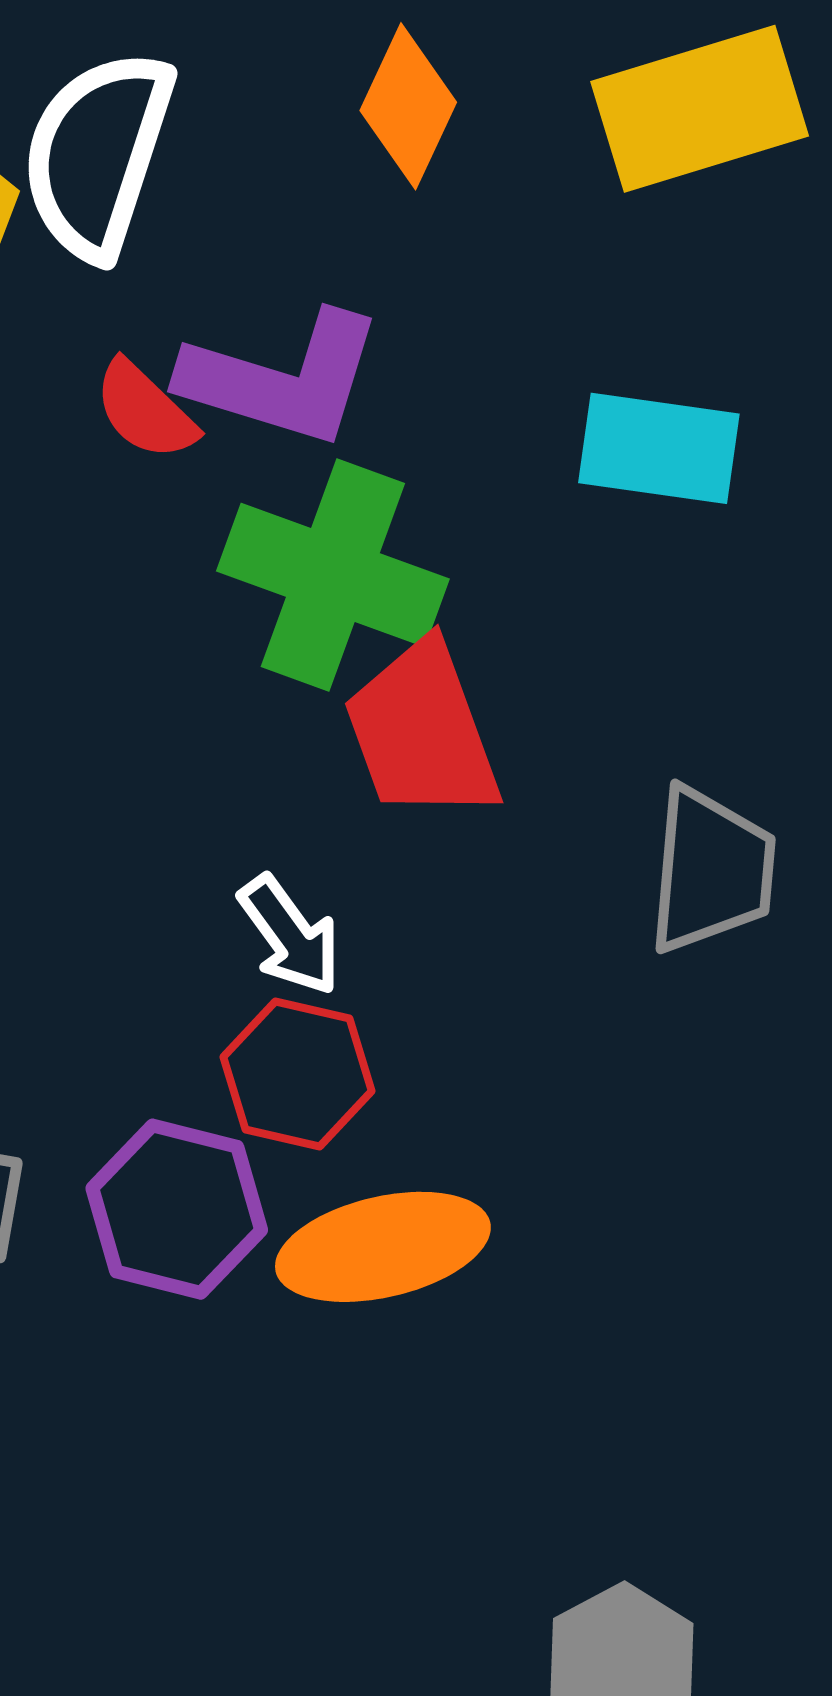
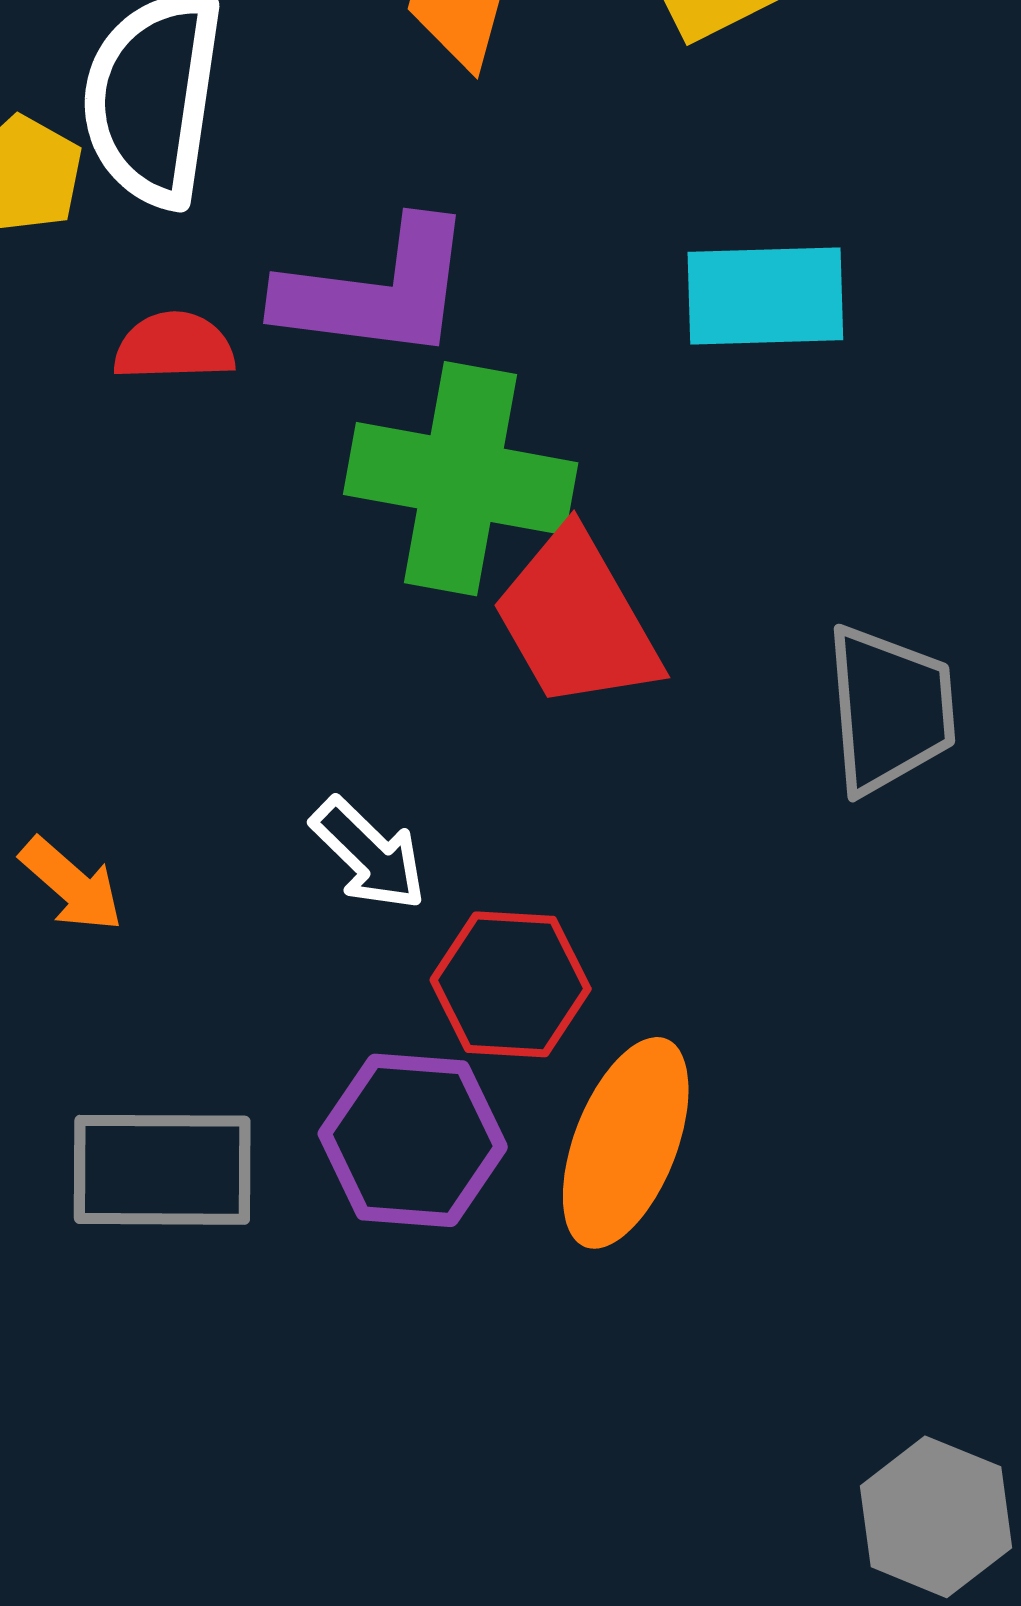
red semicircle: (145, 410) -> (174, 346), moved, turned 144
white arrow: (290, 935) -> (369, 854), moved
orange ellipse: (383, 1247) -> (626, 1143), turned -46

